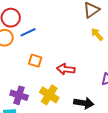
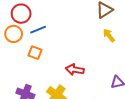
orange square: (35, 61) -> (35, 53), moved

